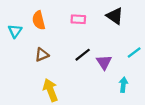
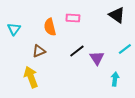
black triangle: (115, 16) -> (117, 15), moved
orange semicircle: (39, 20) -> (50, 27), moved
yellow arrow: (50, 90) -> (31, 77), moved

